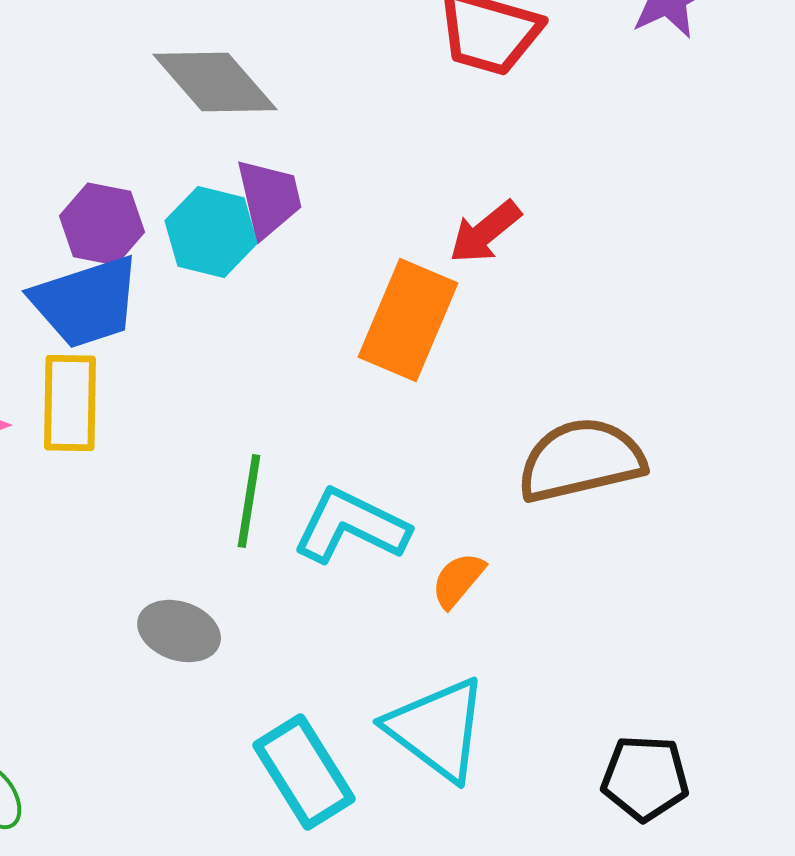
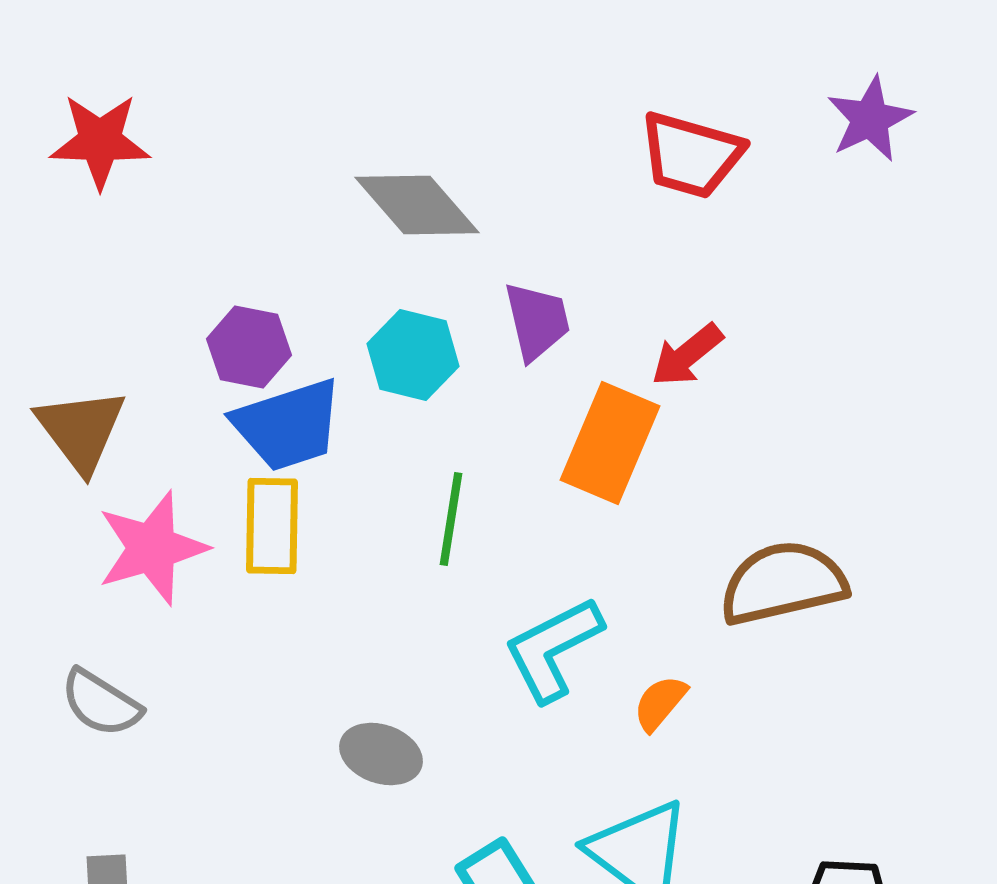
purple trapezoid: (269, 198) -> (537, 321), moved
purple hexagon: (102, 224) -> (249, 347), moved
green line: (249, 501) -> (451, 519), moved
cyan L-shape: (351, 526) -> (553, 649), turned -53

